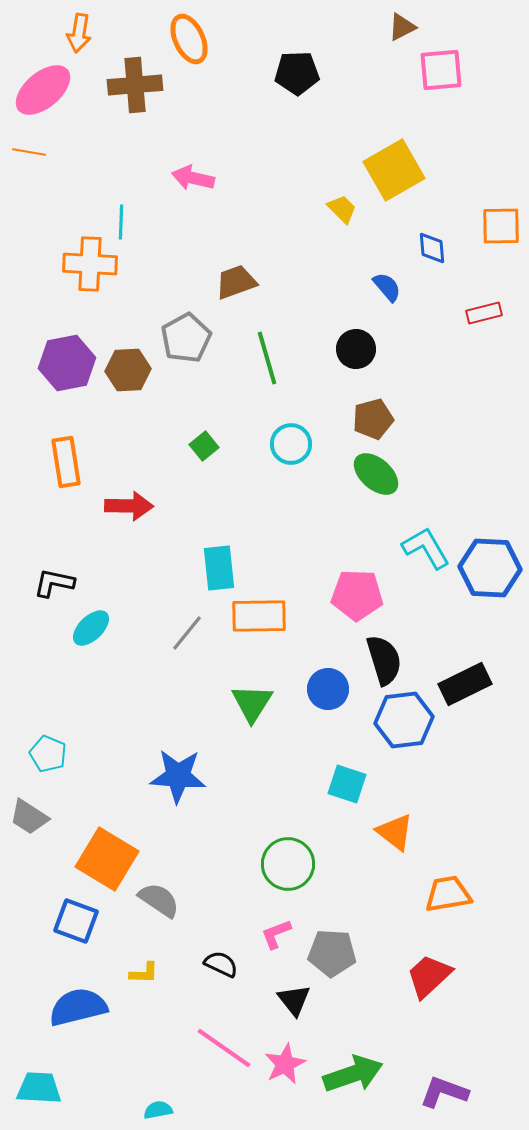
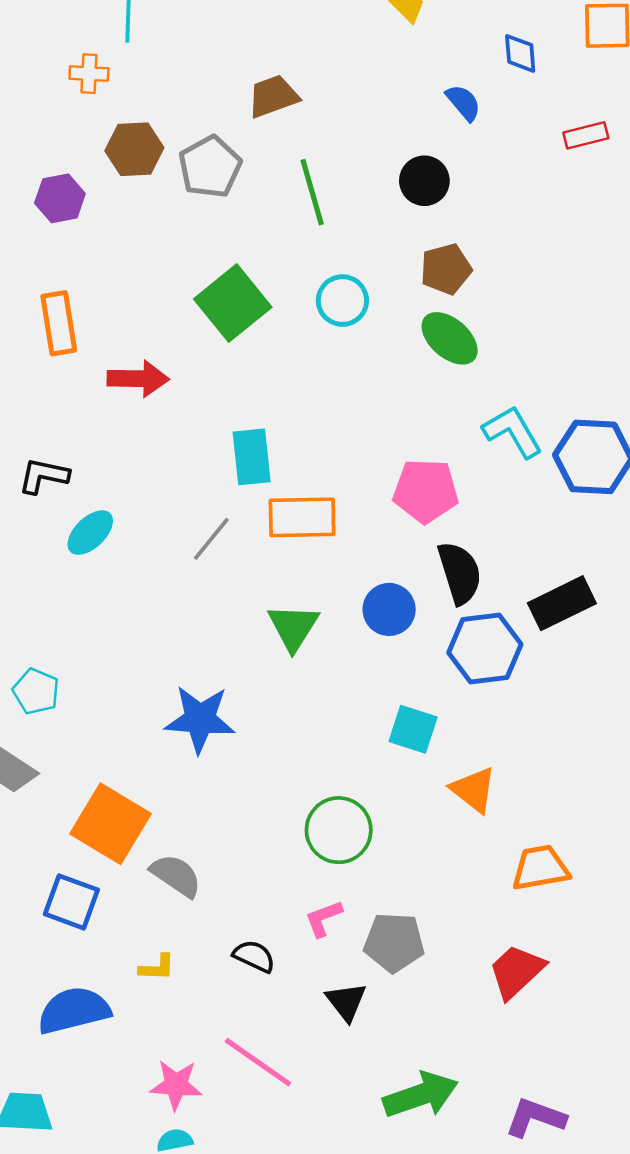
orange cross: (90, 264) -> (89, 74), size x0.6
purple hexagon: (67, 363) -> (60, 198), size x0.7
brown hexagon: (128, 370) -> (134, 149), moved
green square: (204, 446) -> (233, 303), size x2.0
pink star: (285, 1064) -> (176, 1085), moved, turned 30

